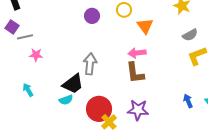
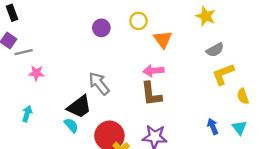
gray arrow: (90, 64) -> (99, 84), turned -45
cyan arrow: (28, 90) -> (27, 114), turned 48
cyan semicircle: (66, 100) -> (71, 125), turned -112

